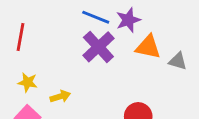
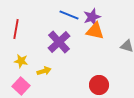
purple cross: (98, 47) -> (59, 42), moved
orange triangle: (148, 47) -> (95, 31), moved

